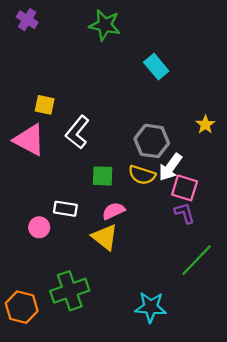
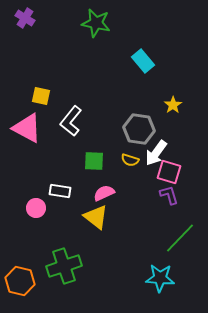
yellow star: (205, 125) -> (173, 105), moved
yellow semicircle: (142, 175) -> (130, 160), size x0.7
cyan star: (151, 307) -> (160, 278), moved

